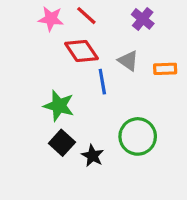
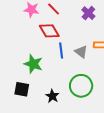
gray triangle: (128, 61) -> (81, 52), moved
black square: (62, 143) -> (22, 89), moved, turned -35

